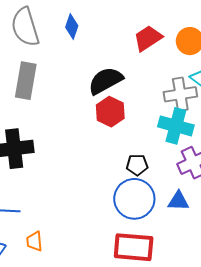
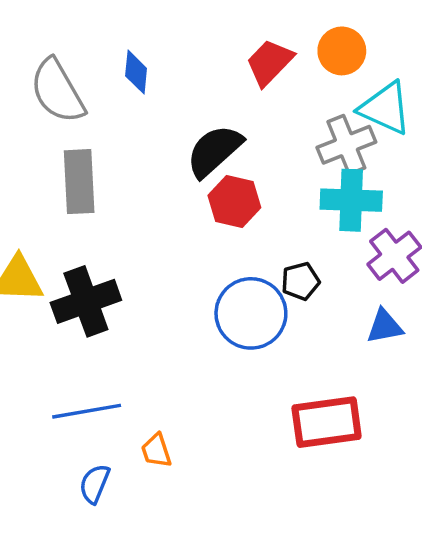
blue circle: (134, 199) -> (251, 313), moved

